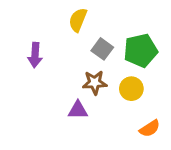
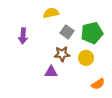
yellow semicircle: (78, 20) -> (51, 13), turned 56

